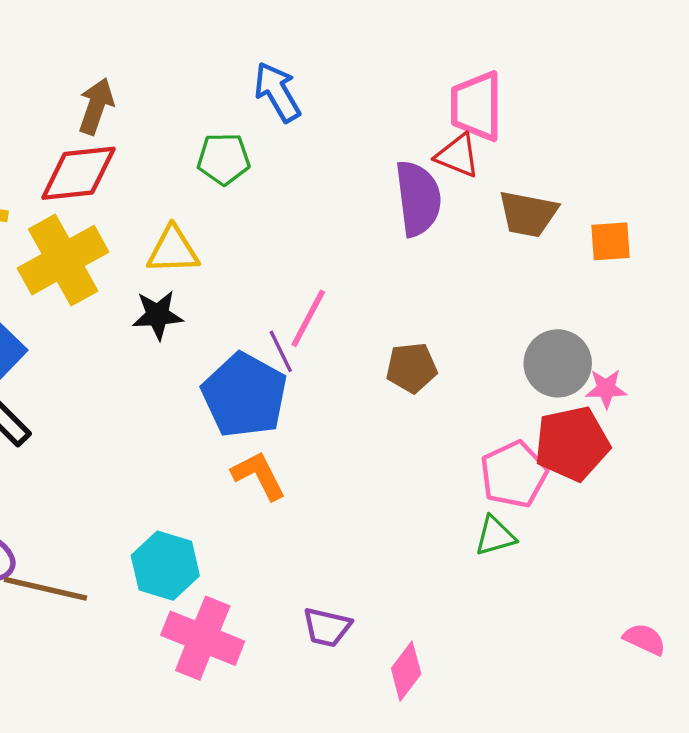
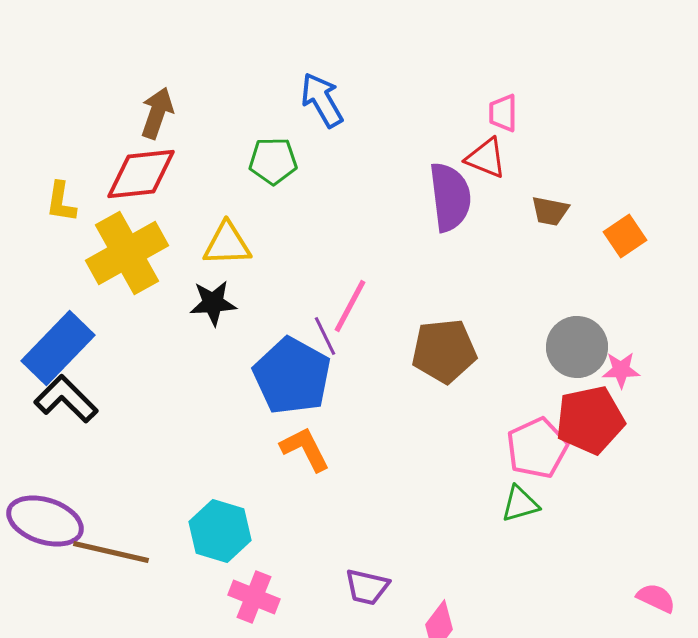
pink trapezoid: (476, 106) -> (503, 113), size x0.6
brown trapezoid: (528, 214) -> (550, 211), size x0.7
orange square: (610, 241) -> (625, 236), turned -30
brown pentagon: (412, 368) -> (444, 351), size x1.4
pink cross: (203, 638) -> (254, 597), size x0.7

